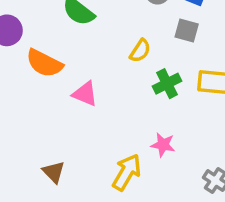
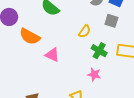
green cross: (167, 84) -> (99, 51), turned -35
pink star: (163, 145) -> (94, 74), moved

